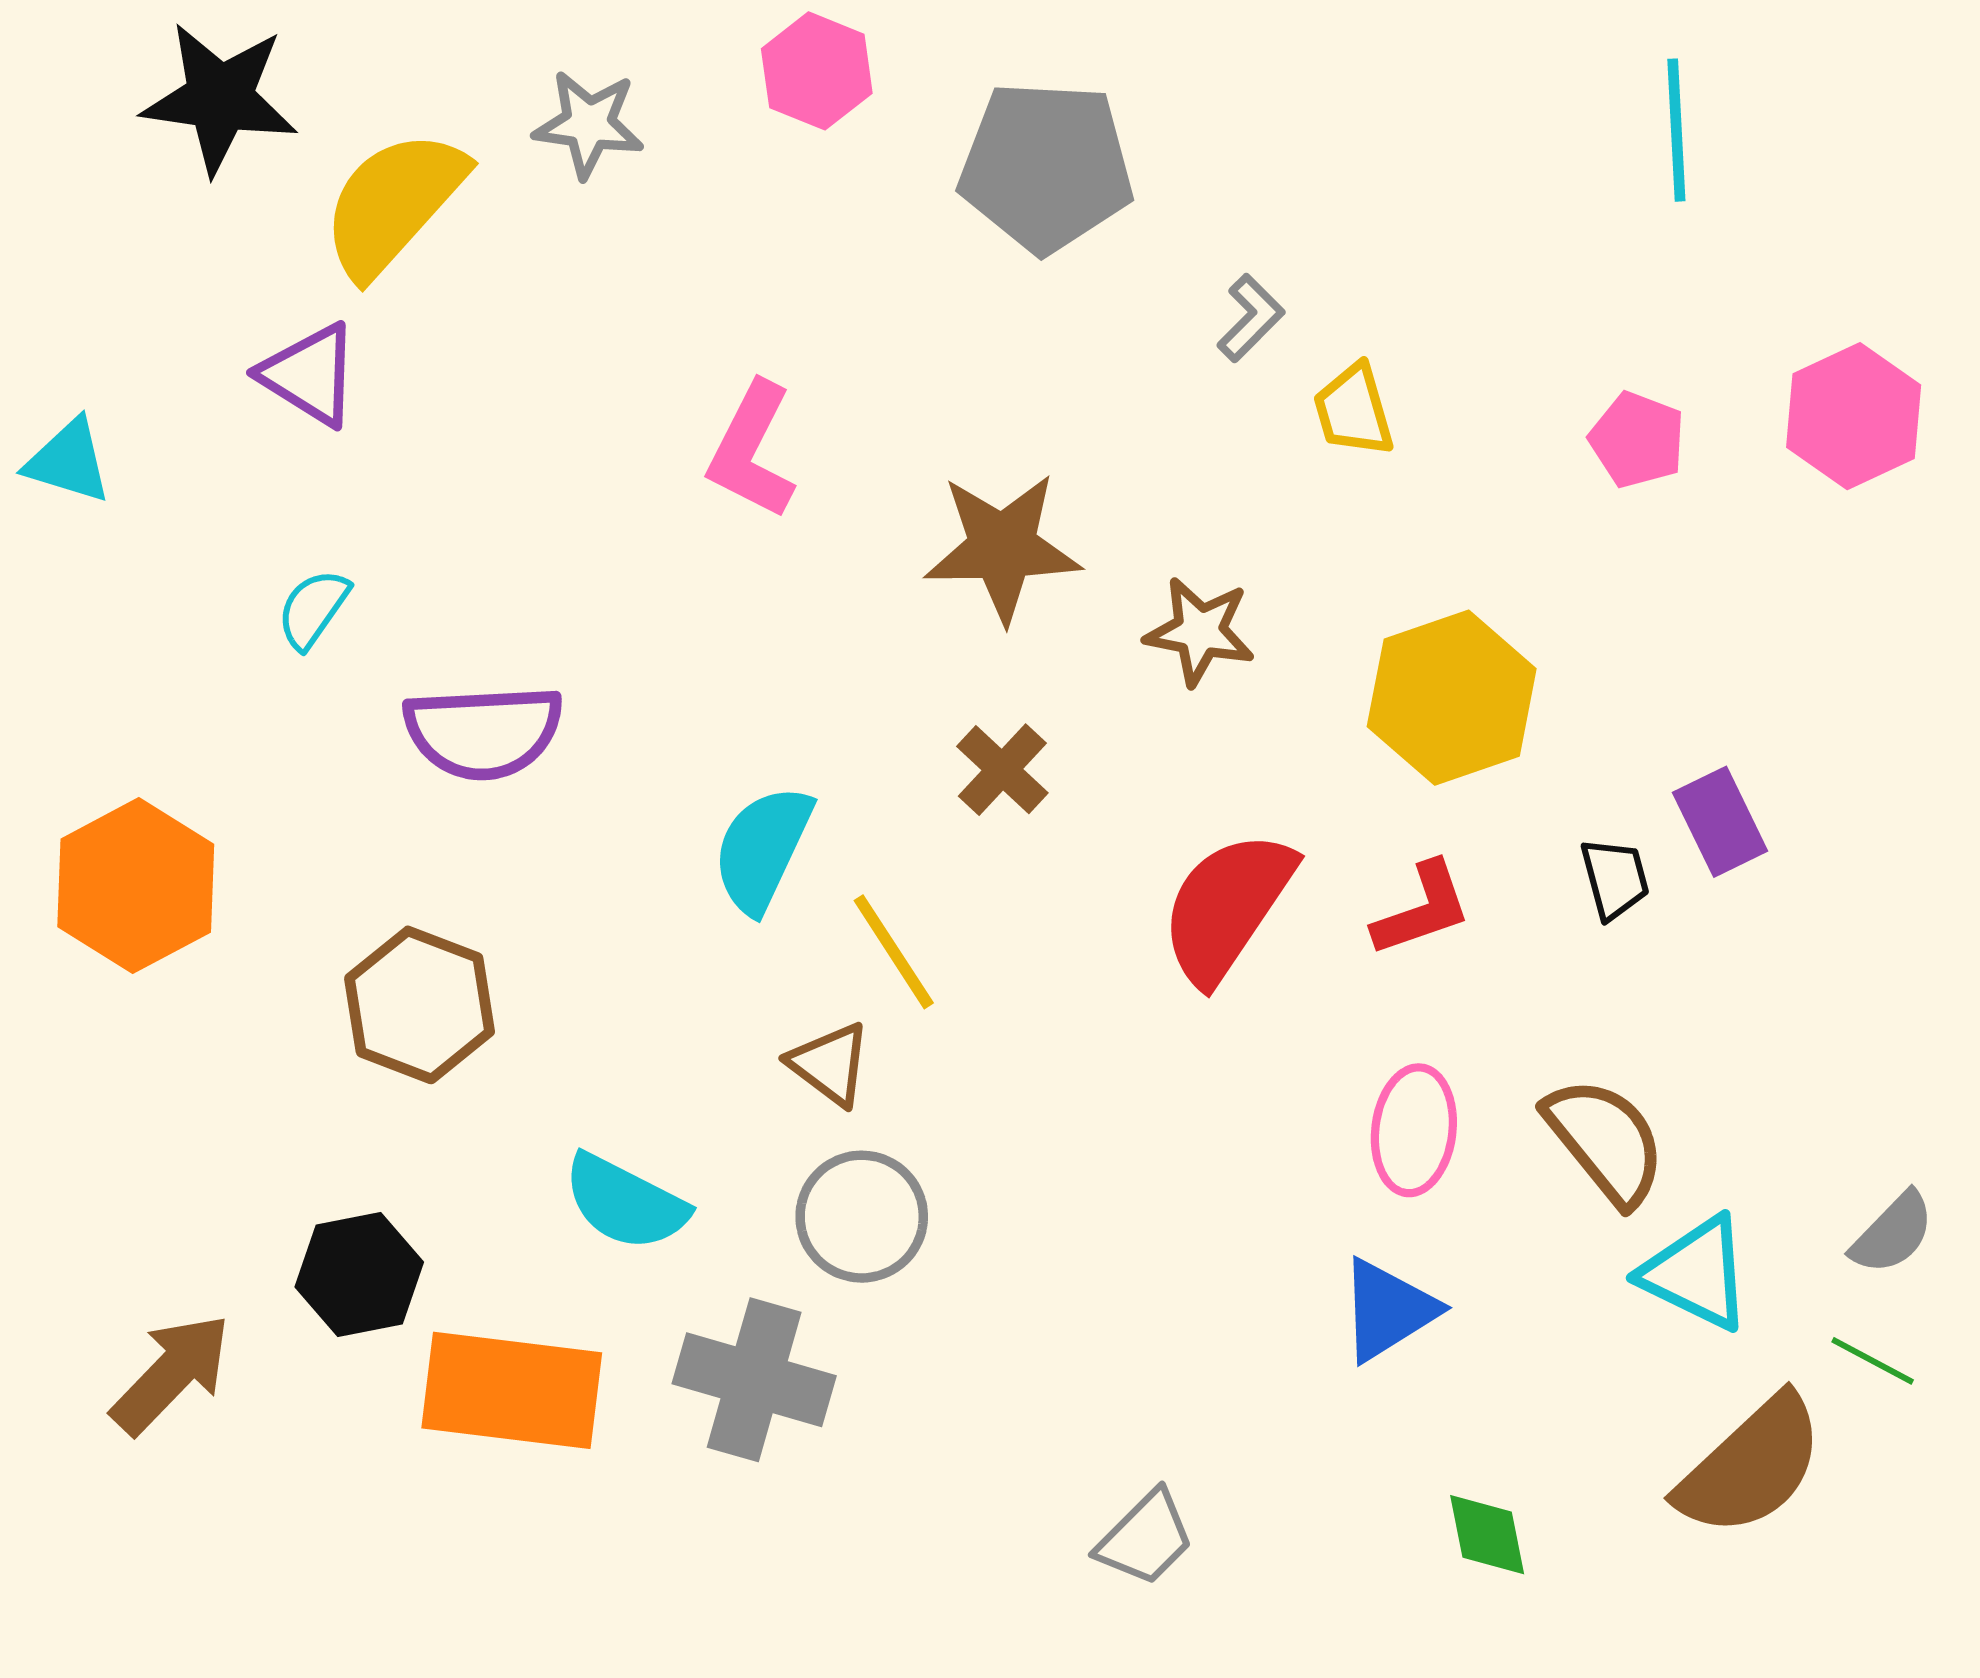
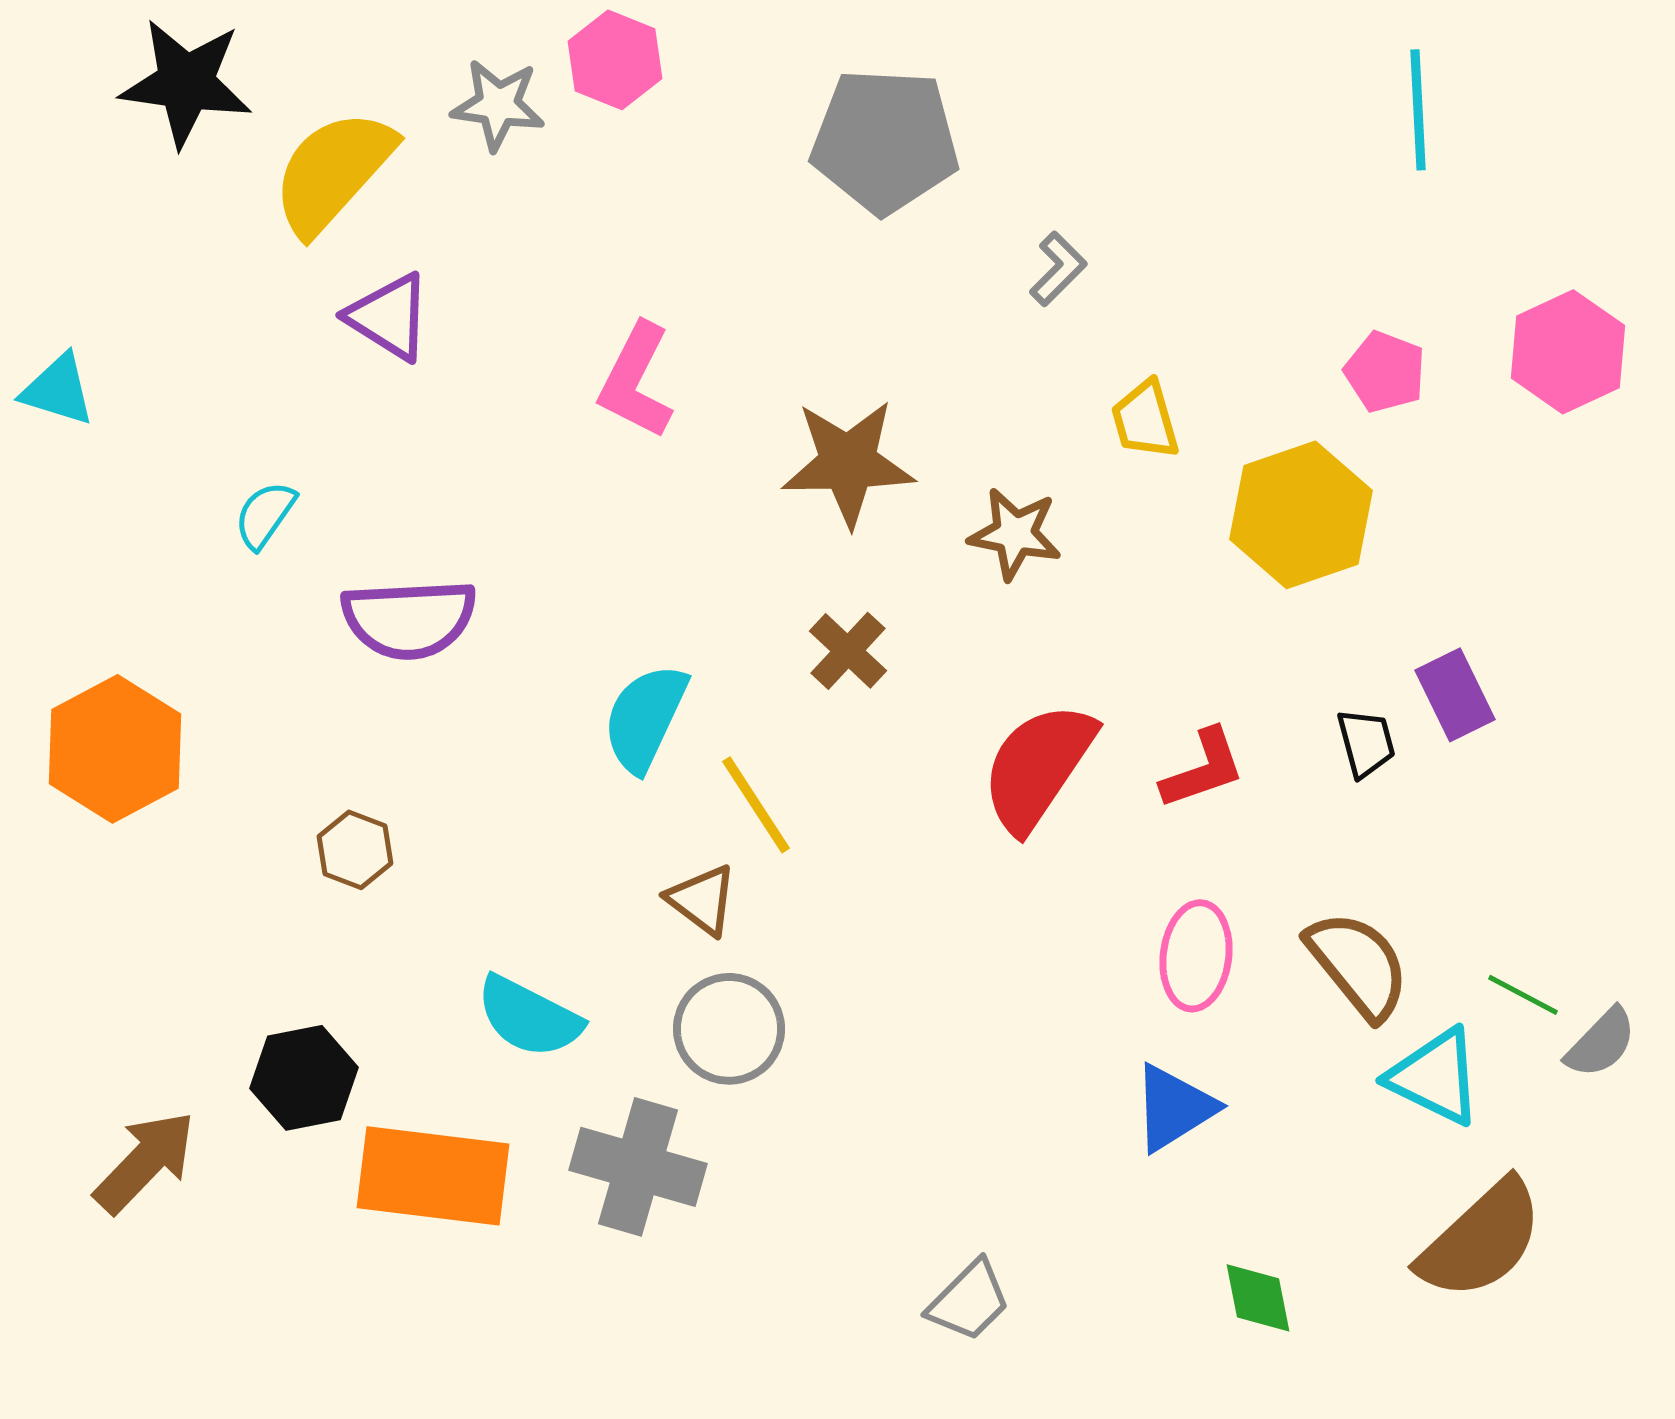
pink hexagon: (817, 71) -> (615, 60), moved
purple triangle: (310, 375) -> (389, 317), moved
yellow trapezoid: (1354, 410) -> (1145, 420), moved
yellow hexagon: (1452, 698) -> (1301, 515), moved
brown hexagon: (420, 1005) -> (355, 850), size x0.6
green line: (1873, 1361) -> (1523, 995), moved

